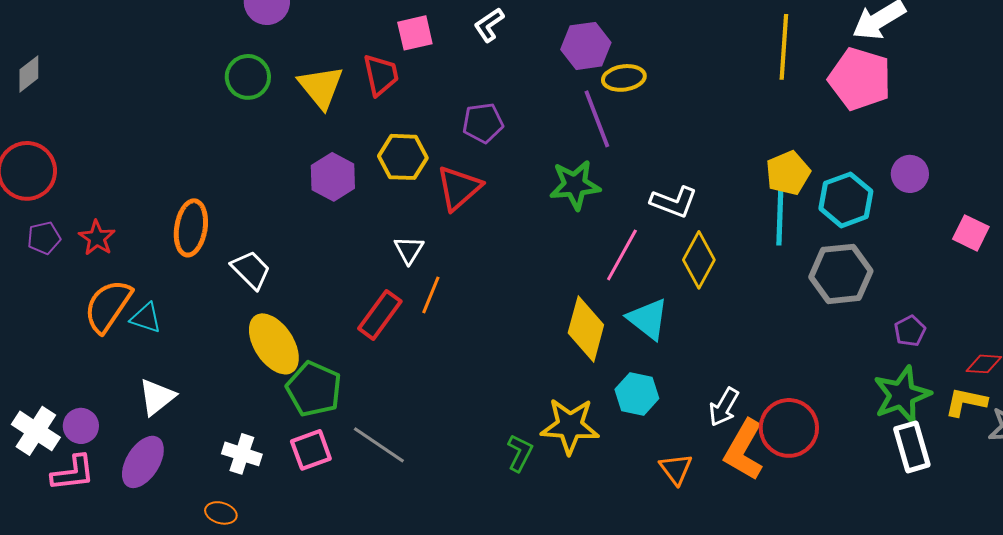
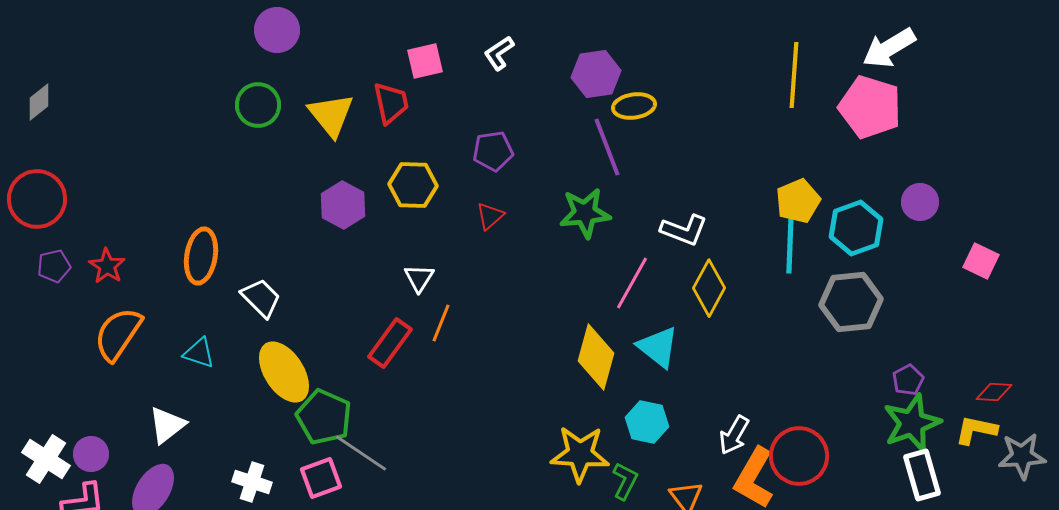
red triangle: (459, 188) -> (490, 216), moved, size x0.6
cyan triangle: (146, 318) -> (199, 353), moved
purple pentagon: (910, 331) -> (908, 380), moved
gray line: (379, 445) -> (361, 453), moved
green L-shape: (520, 453) -> (625, 481), moved

